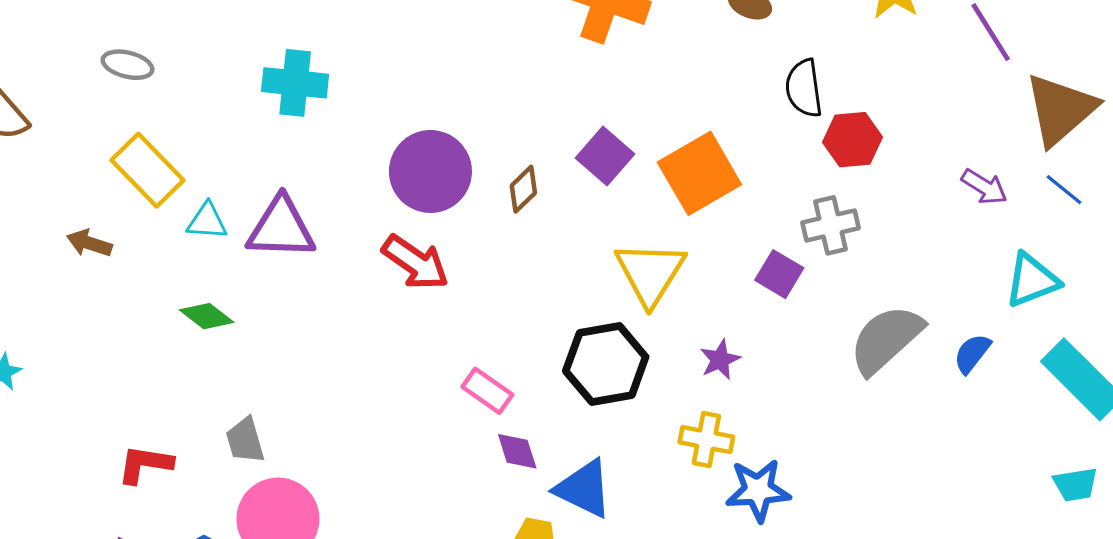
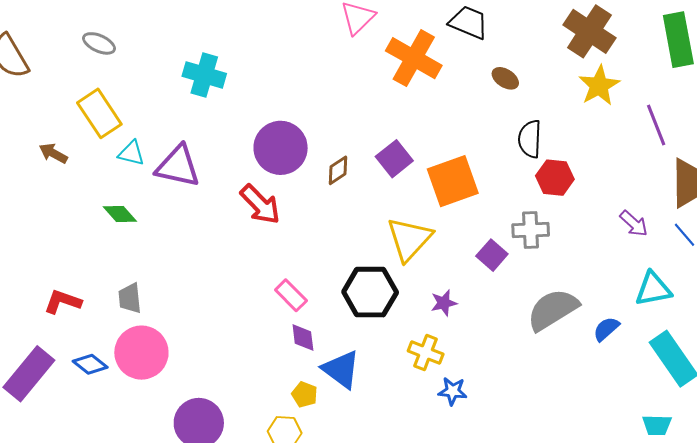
blue star: (758, 490) -> (453, 391), size x0.7

